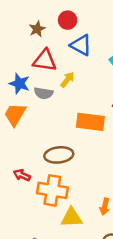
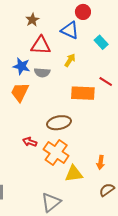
red circle: (68, 20) -> (83, 12), moved
yellow arrow: (67, 80) -> (70, 60), moved
orange cross: (52, 190) -> (56, 153), turned 30

